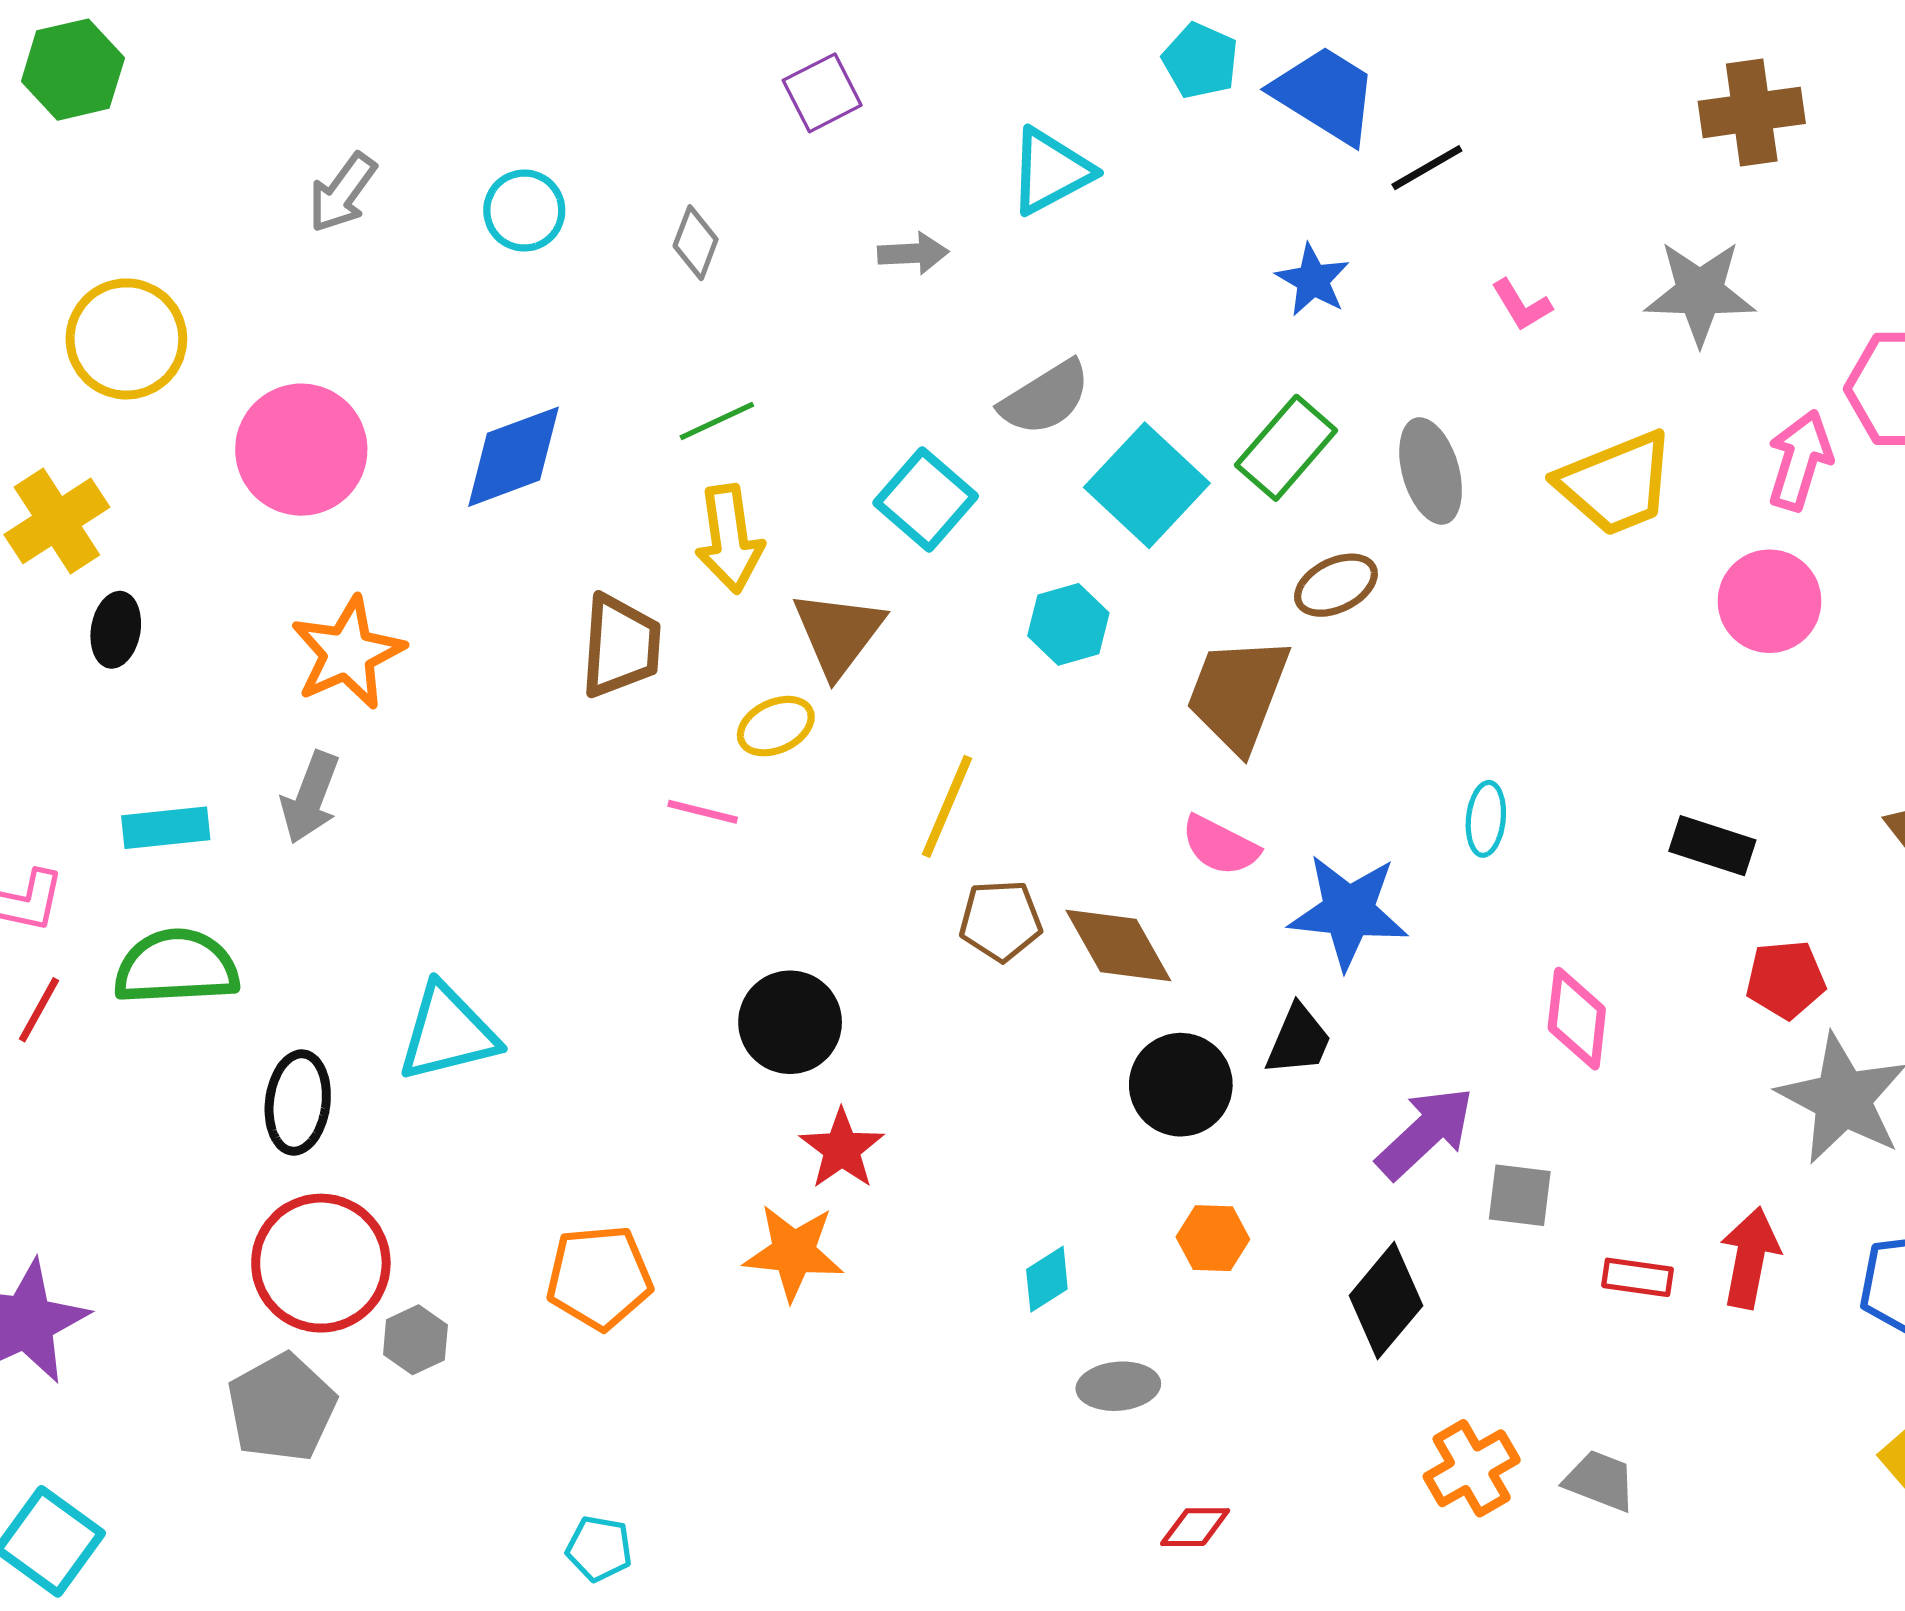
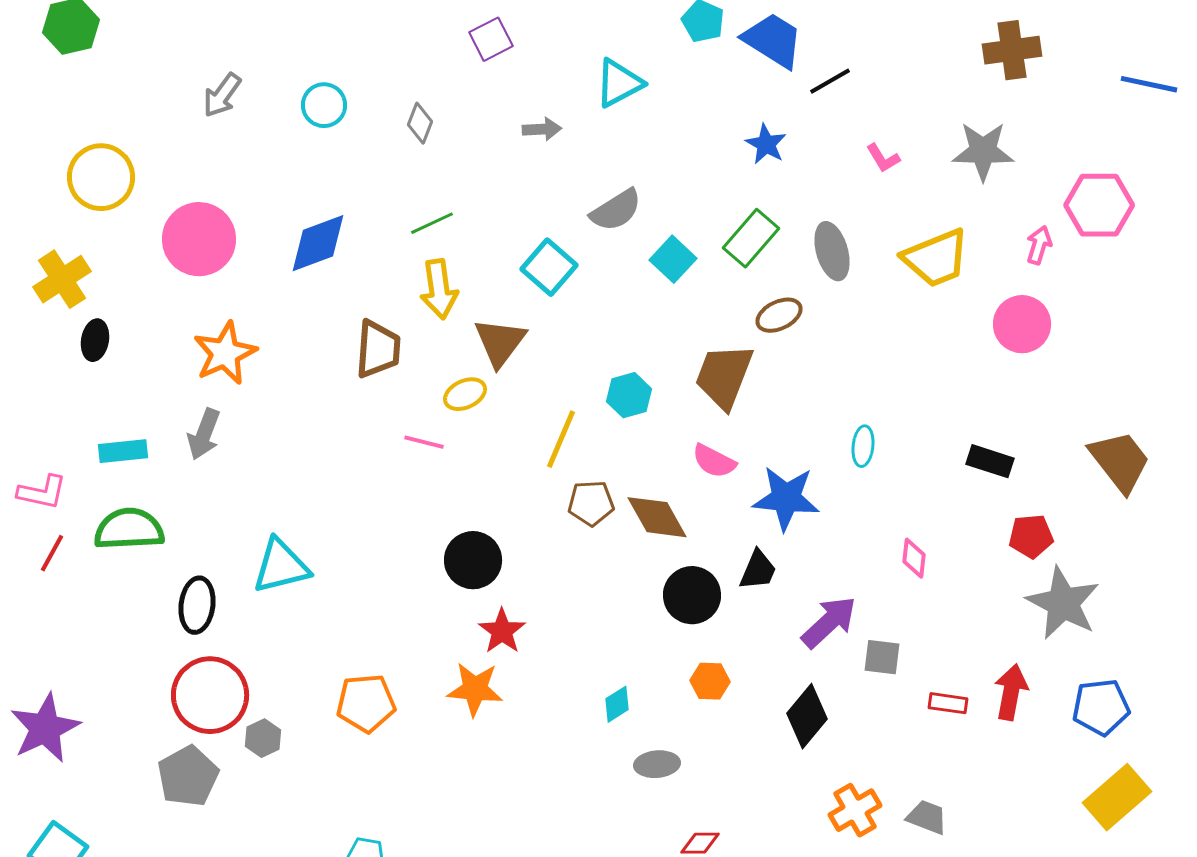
pink arrow: (1800, 460) -> (1039, 245), size x0.7
cyan square: (1147, 485) -> (673, 259), size x0.7
cyan hexagon: (1068, 624) -> (629, 395), moved
pink diamond: (1577, 1019) -> (914, 558), size x0.7

